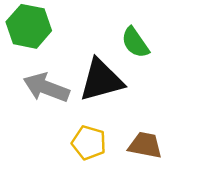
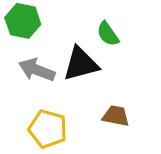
yellow pentagon: (89, 143) -> (48, 129), moved, size x1.4

